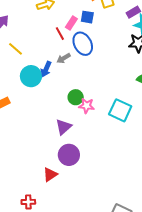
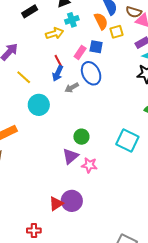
red line: (60, 34) -> (58, 61), moved
blue arrow: (46, 69) -> (58, 73), moved
green circle: (76, 97) -> (81, 137), moved
pink star: (87, 106) -> (89, 165), moved
purple circle: (69, 155) -> (72, 201), moved

